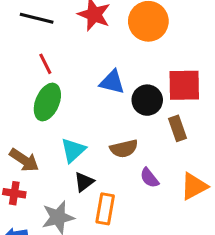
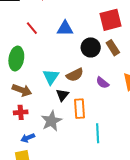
red line: (45, 64) -> (32, 28), moved
black circle: (147, 100) -> (91, 47), moved
green ellipse: (47, 102) -> (16, 58), moved
brown semicircle: (124, 149) -> (75, 75), moved

